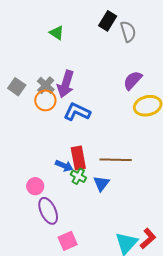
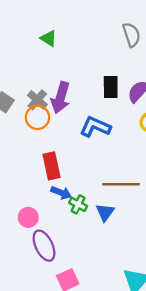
black rectangle: (108, 21) -> (111, 87), moved, turned -30
blue L-shape: (77, 112) -> (95, 127), moved
red rectangle: (78, 158) -> (51, 166), moved

